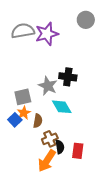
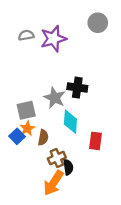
gray semicircle: (23, 31) -> (26, 35), size x0.6
cyan diamond: (62, 107) -> (70, 122), turned 35
red rectangle: (78, 151) -> (95, 141), moved

